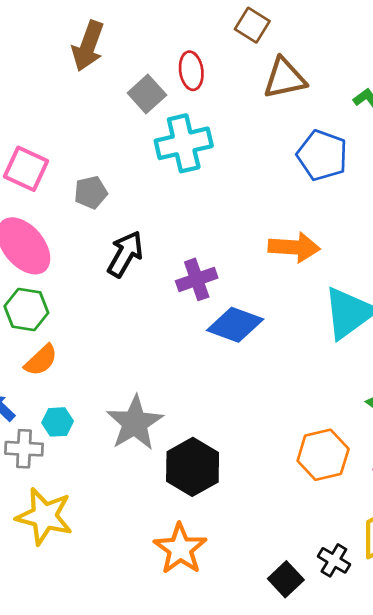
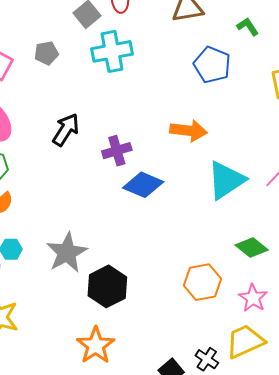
gray pentagon: (91, 192) -> (46, 53), moved

